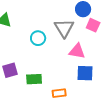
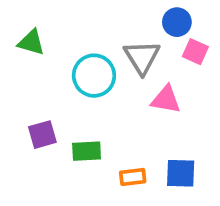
cyan circle: (38, 38) -> (94, 76), size x1.5
blue square: (85, 73) -> (181, 173), moved

